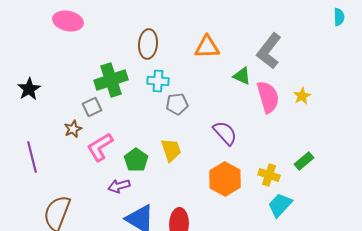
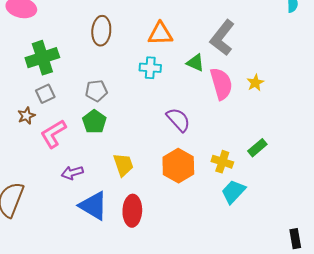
green cross: (111, 80) -> (42, 58), moved
cyan cross: (158, 81) -> (150, 68), moved
gray pentagon: (177, 104) -> (96, 91), moved
yellow trapezoid: (171, 150) -> (123, 165), moved
green pentagon: (136, 160) -> (94, 122), moved

